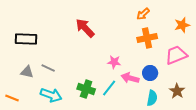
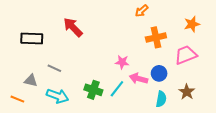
orange arrow: (143, 14) -> (142, 11), moved
red arrow: (85, 28) -> (73, 27), moved
gray triangle: (27, 72) -> (31, 81), moved

